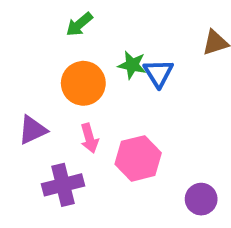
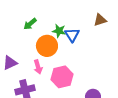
green arrow: (79, 24) -> (30, 24), moved
orange circle: (83, 83) -> (47, 46), moved

